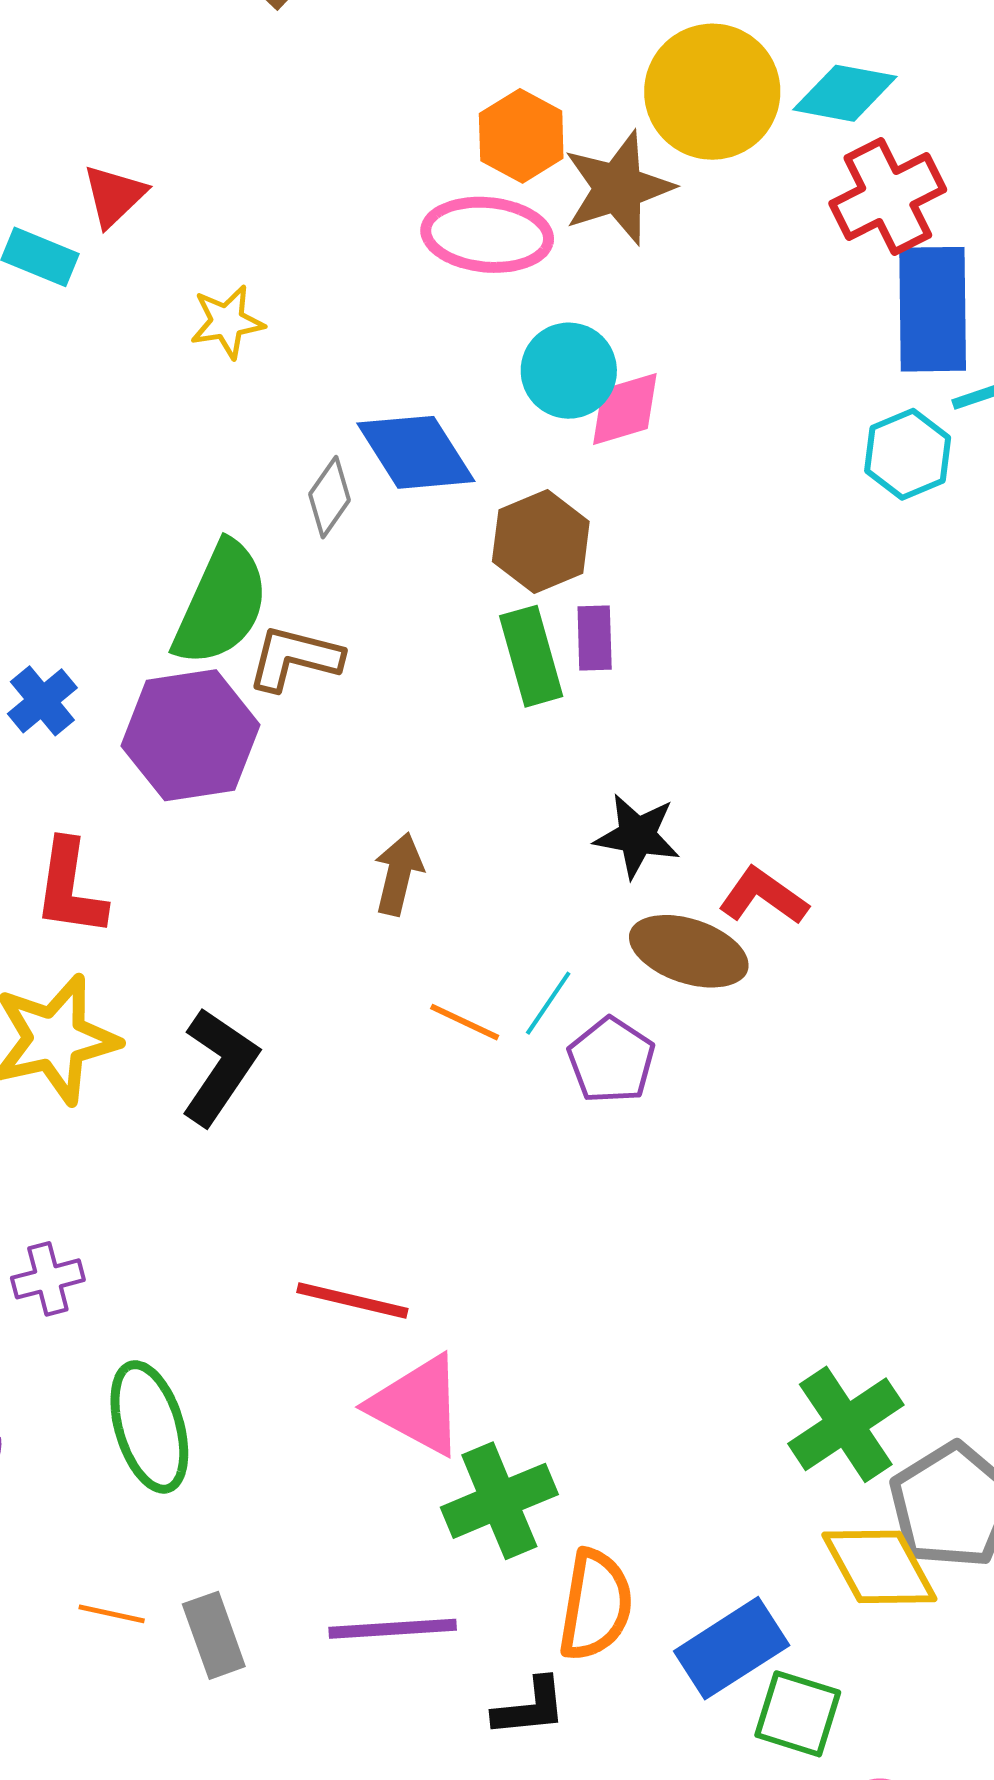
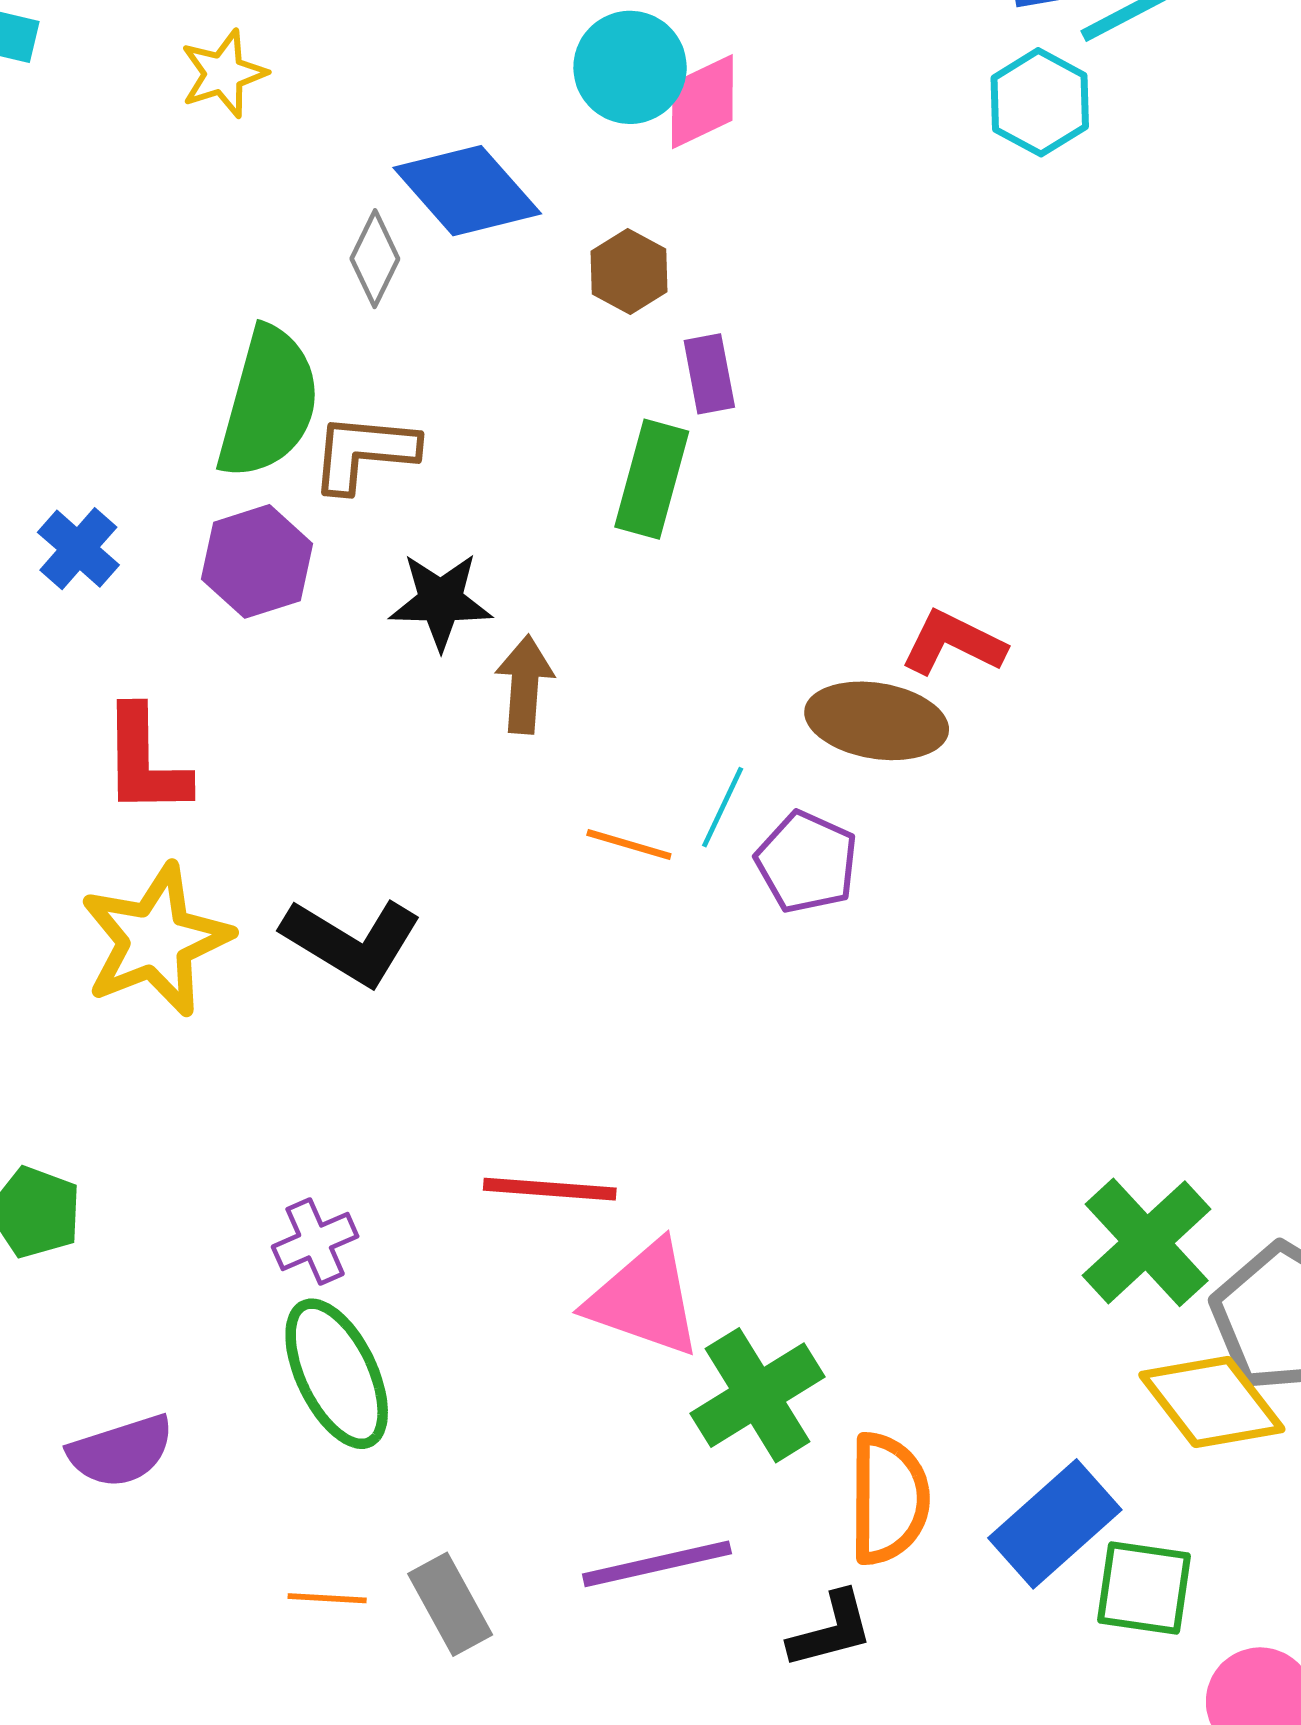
brown hexagon: (541, 542) -> (629, 271), size x0.7
green rectangle: (531, 656) -> (652, 479), moved, turned 40
purple hexagon: (190, 735) -> (257, 561), size x0.7
black star: (637, 836) -> (441, 601), moved
black L-shape: (219, 1066) -> (352, 941), turned 96
purple cross: (48, 1279) -> (315, 1241), moved

